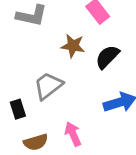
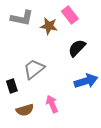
brown star: (73, 46) -> (49, 26), moved

